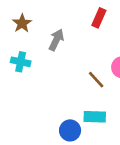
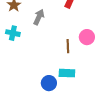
brown line: (96, 80) -> (68, 46), turned 40

